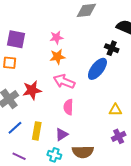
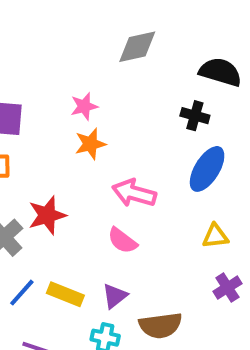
blue ellipse: (97, 69) -> (207, 169), moved
pink arrow: (64, 81) -> (134, 193), moved
pink semicircle: (68, 107) -> (122, 241), turned -49
yellow rectangle: (37, 131) -> (65, 294), turned -72

